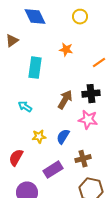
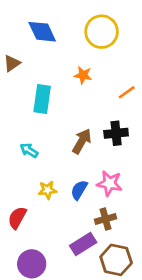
yellow circle: (80, 17) -> (102, 32), size x1.6
pink star: (88, 120) -> (109, 183), moved
purple rectangle: (53, 170) -> (83, 244), moved

